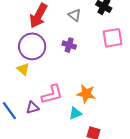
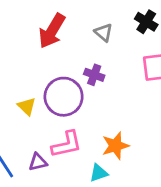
purple circle: (32, 46) -> (64, 97), moved
orange star: (86, 94) -> (115, 146), turned -30

